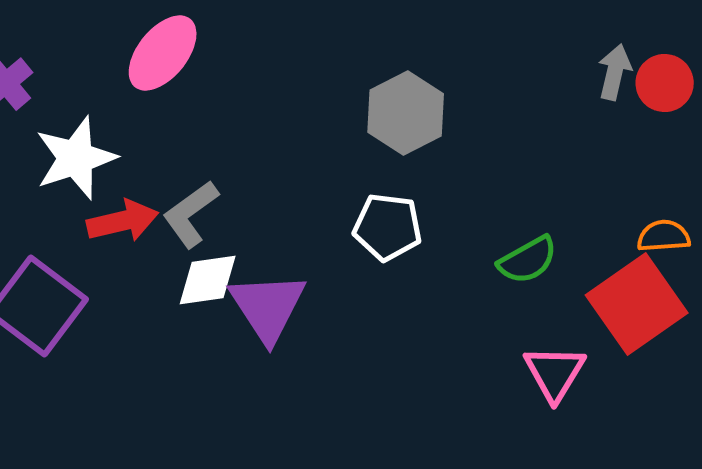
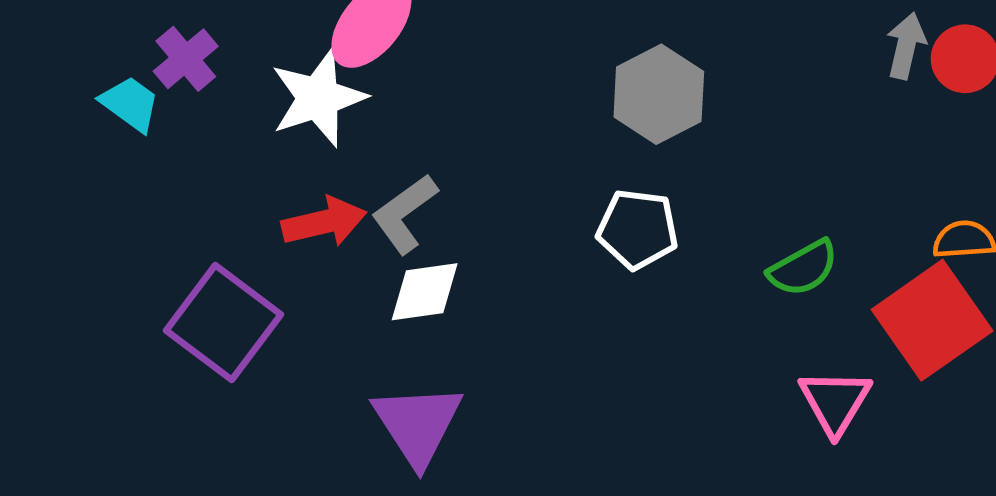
white star: (76, 158) -> (318, 98), moved
purple triangle: (268, 307) -> (418, 424), moved

